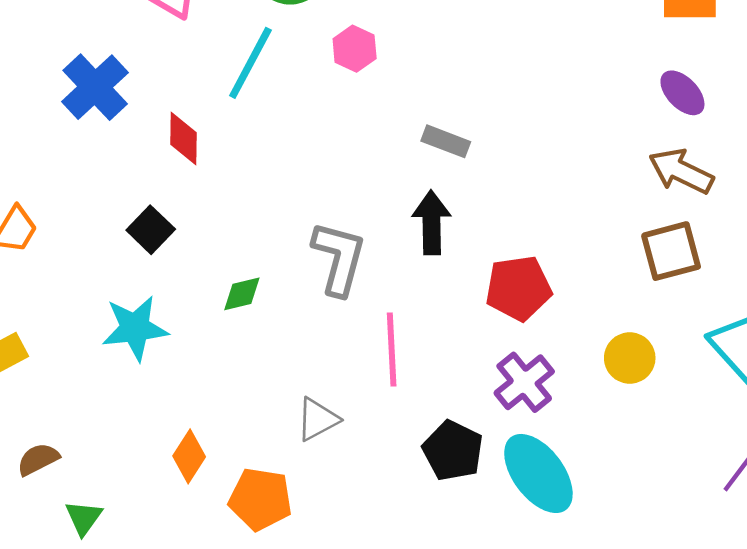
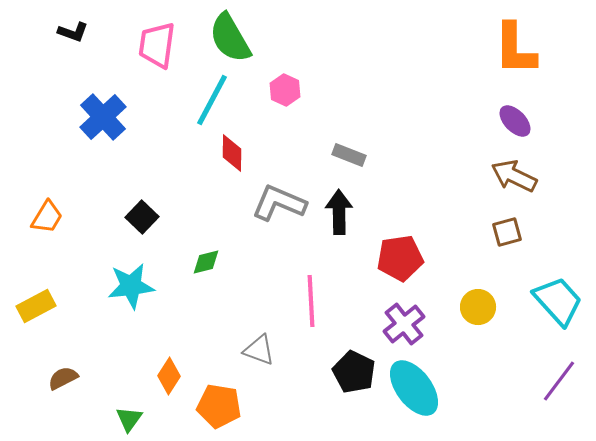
red diamond: (183, 138) -> (232, 153), moved
brown square: (671, 251) -> (507, 232), size x0.7
gray L-shape: (339, 258) -> (279, 203), moved, turned -82
gray triangle: (317, 419) -> (259, 350), turned 48
green triangle: (84, 518) -> (129, 419), moved

